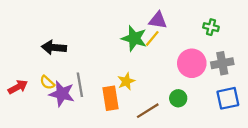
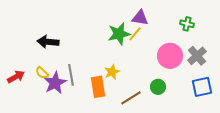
green star: (134, 38) -> (119, 34), turned -30
gray cross: (222, 63) -> (197, 56), turned -30
purple star: (62, 94) -> (55, 83), turned 30

